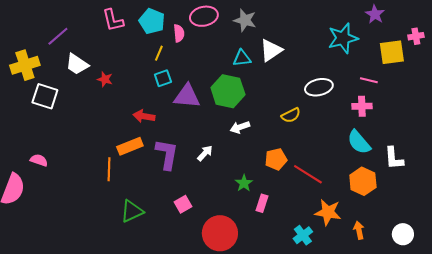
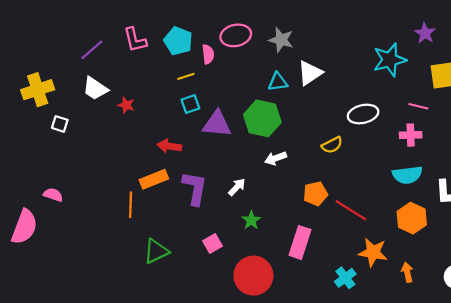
purple line: (58, 36) -> (92, 50), moved
yellow line: (159, 53) -> (186, 76), turned 49
white square: (45, 96) -> (60, 124), size x0.6
cyan semicircle: (359, 142) -> (407, 175), turned -56
green star: (244, 183) -> (251, 220), moved
pink rectangle: (262, 203) -> (300, 242), size x1.6

